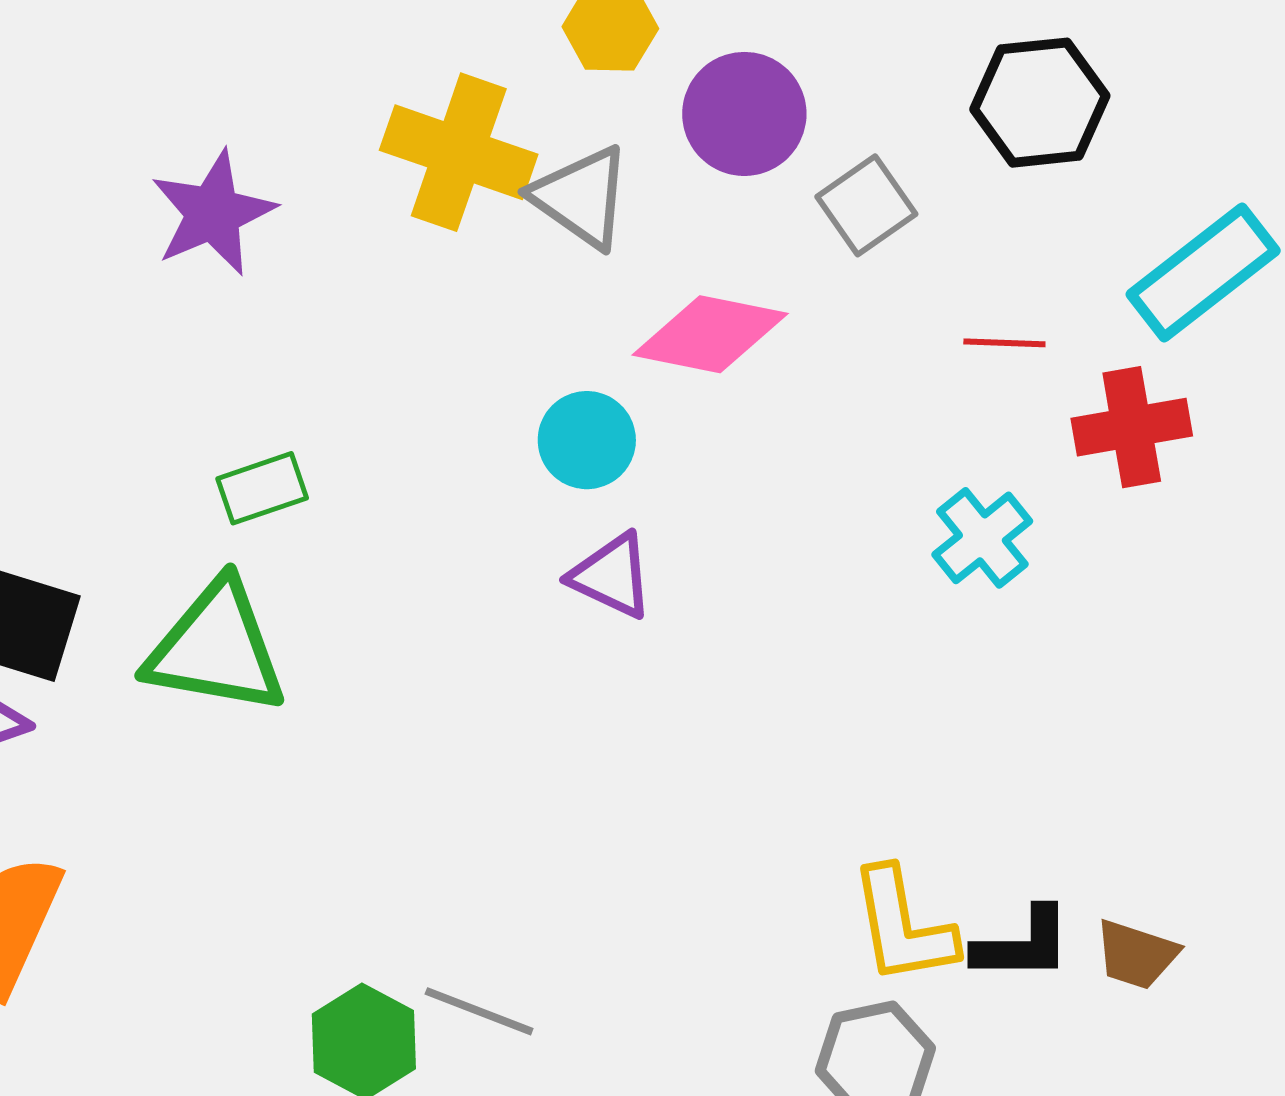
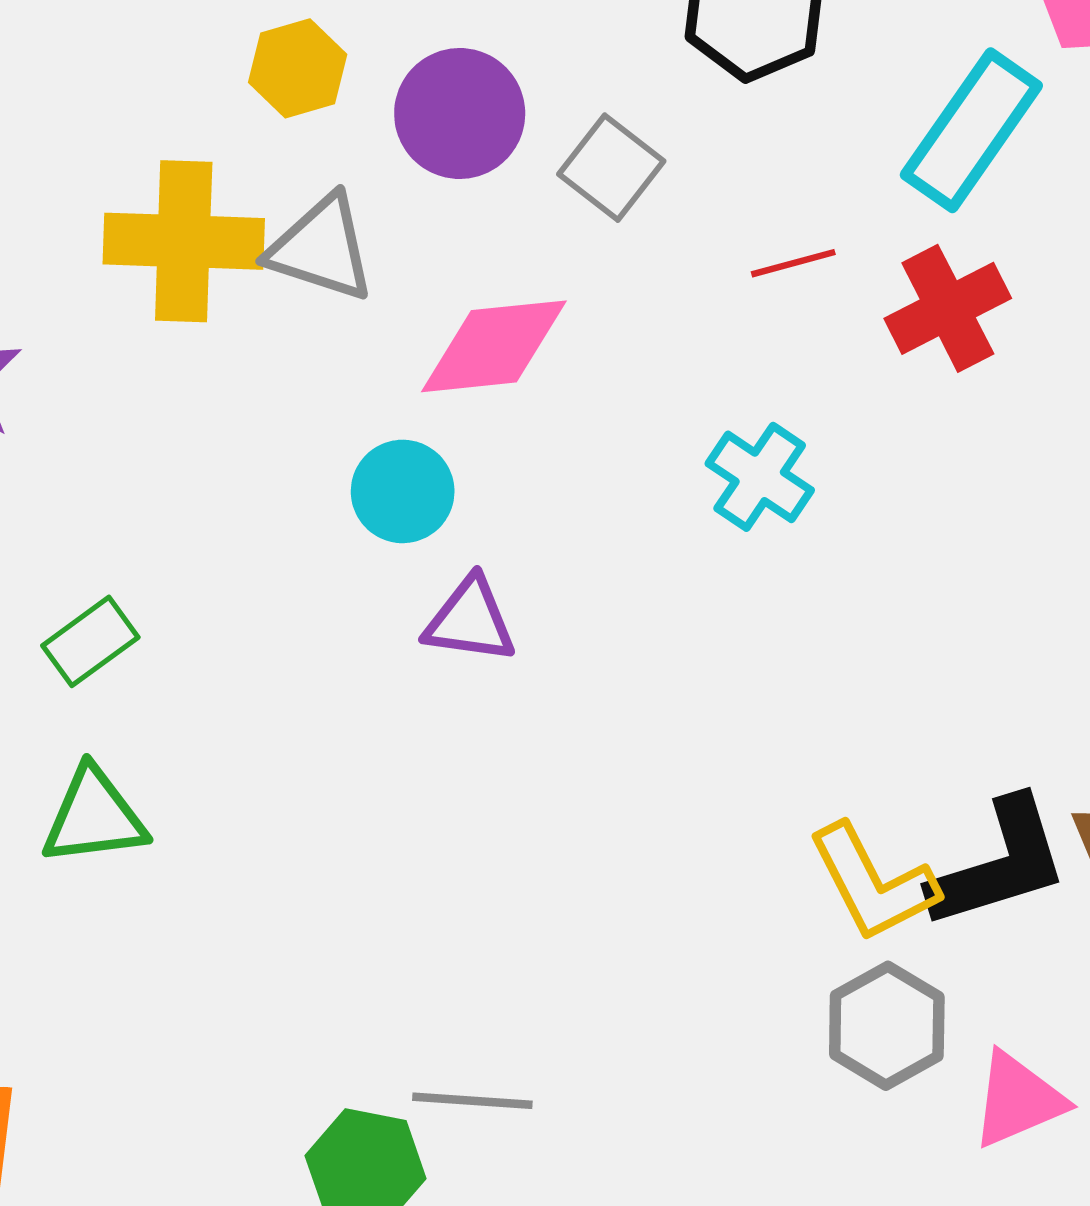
cyan cross: (982, 538) -> (760, 477), moved
green triangle: (216, 648) -> (94, 817), size x0.7
black L-shape: (1023, 944) -> (999, 864), size x1.4

